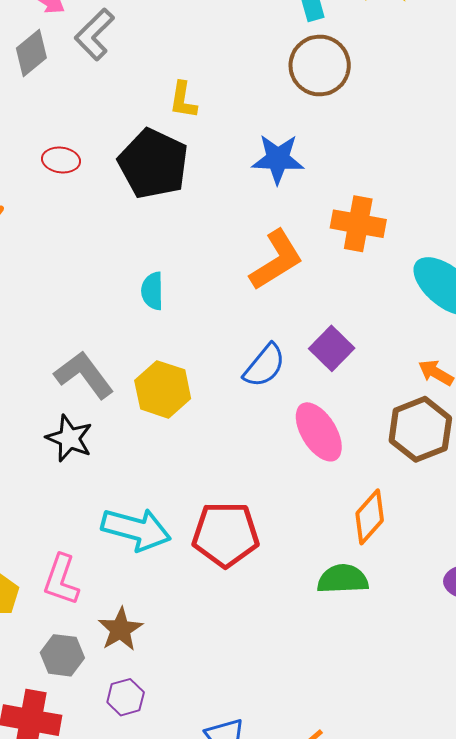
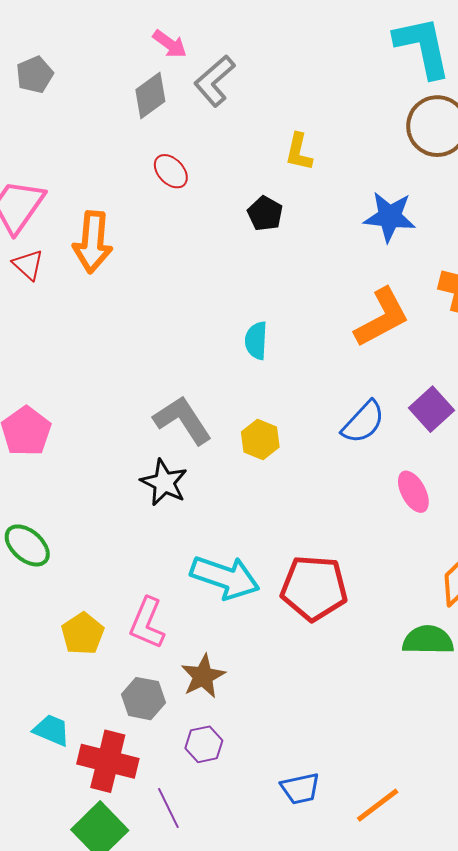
red ellipse: (61, 160) -> (171, 171), moved, turned 36
black pentagon: (153, 164) -> (265, 214), size x0.5
yellow hexagon: (163, 389) -> (260, 440), size x0.7
pink ellipse: (319, 432) -> (413, 492), size x0.7

